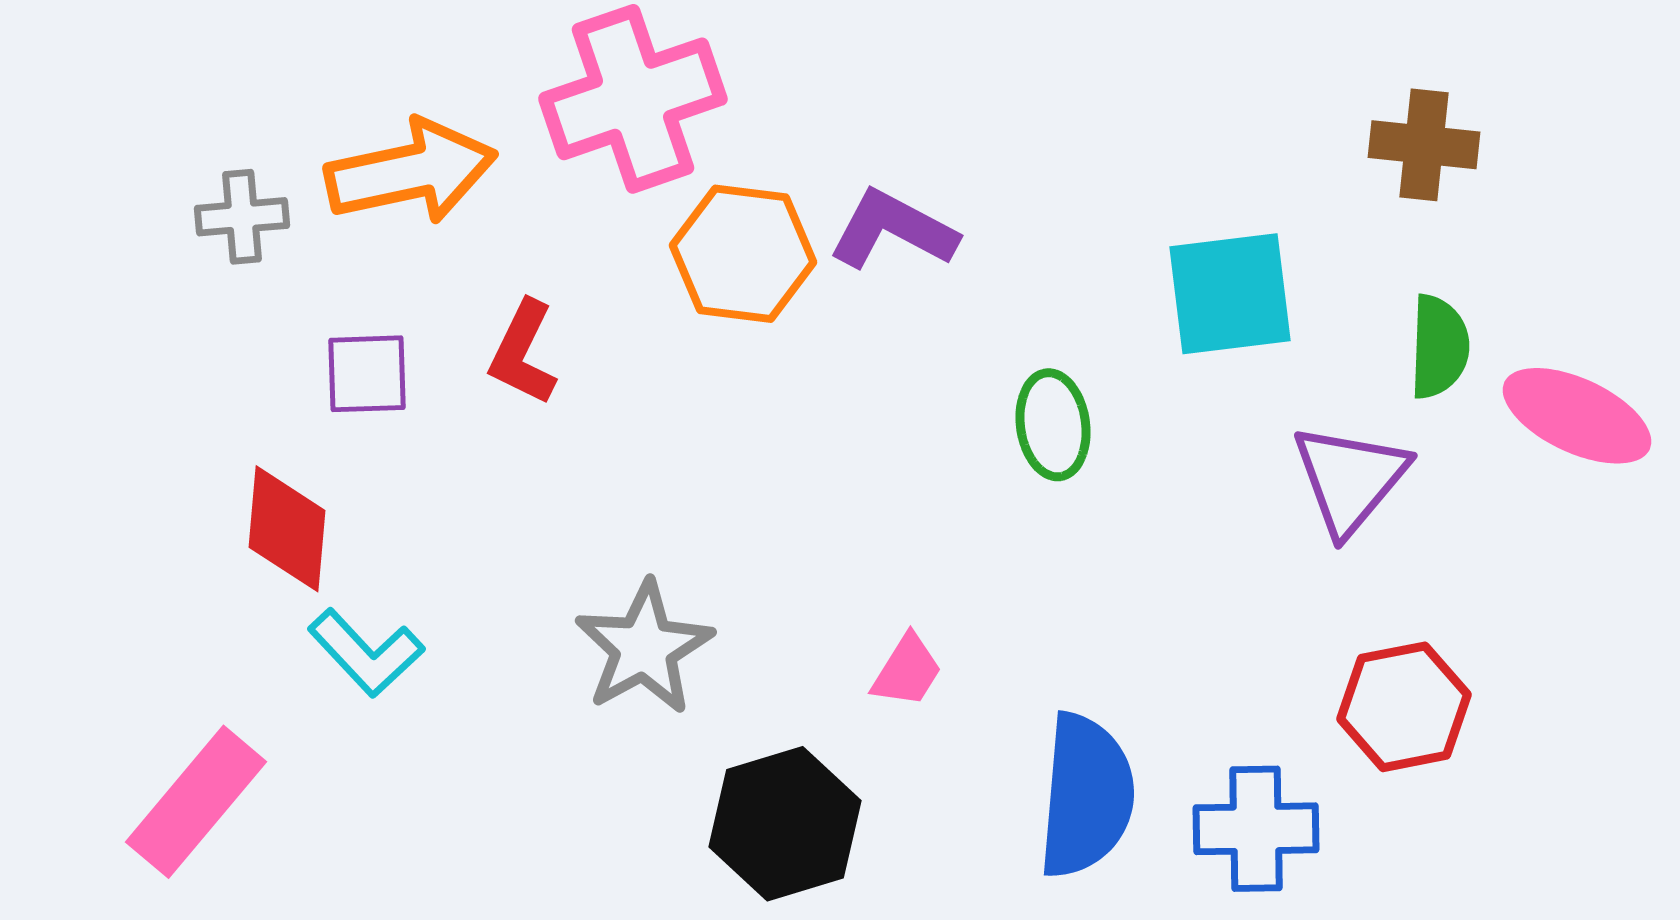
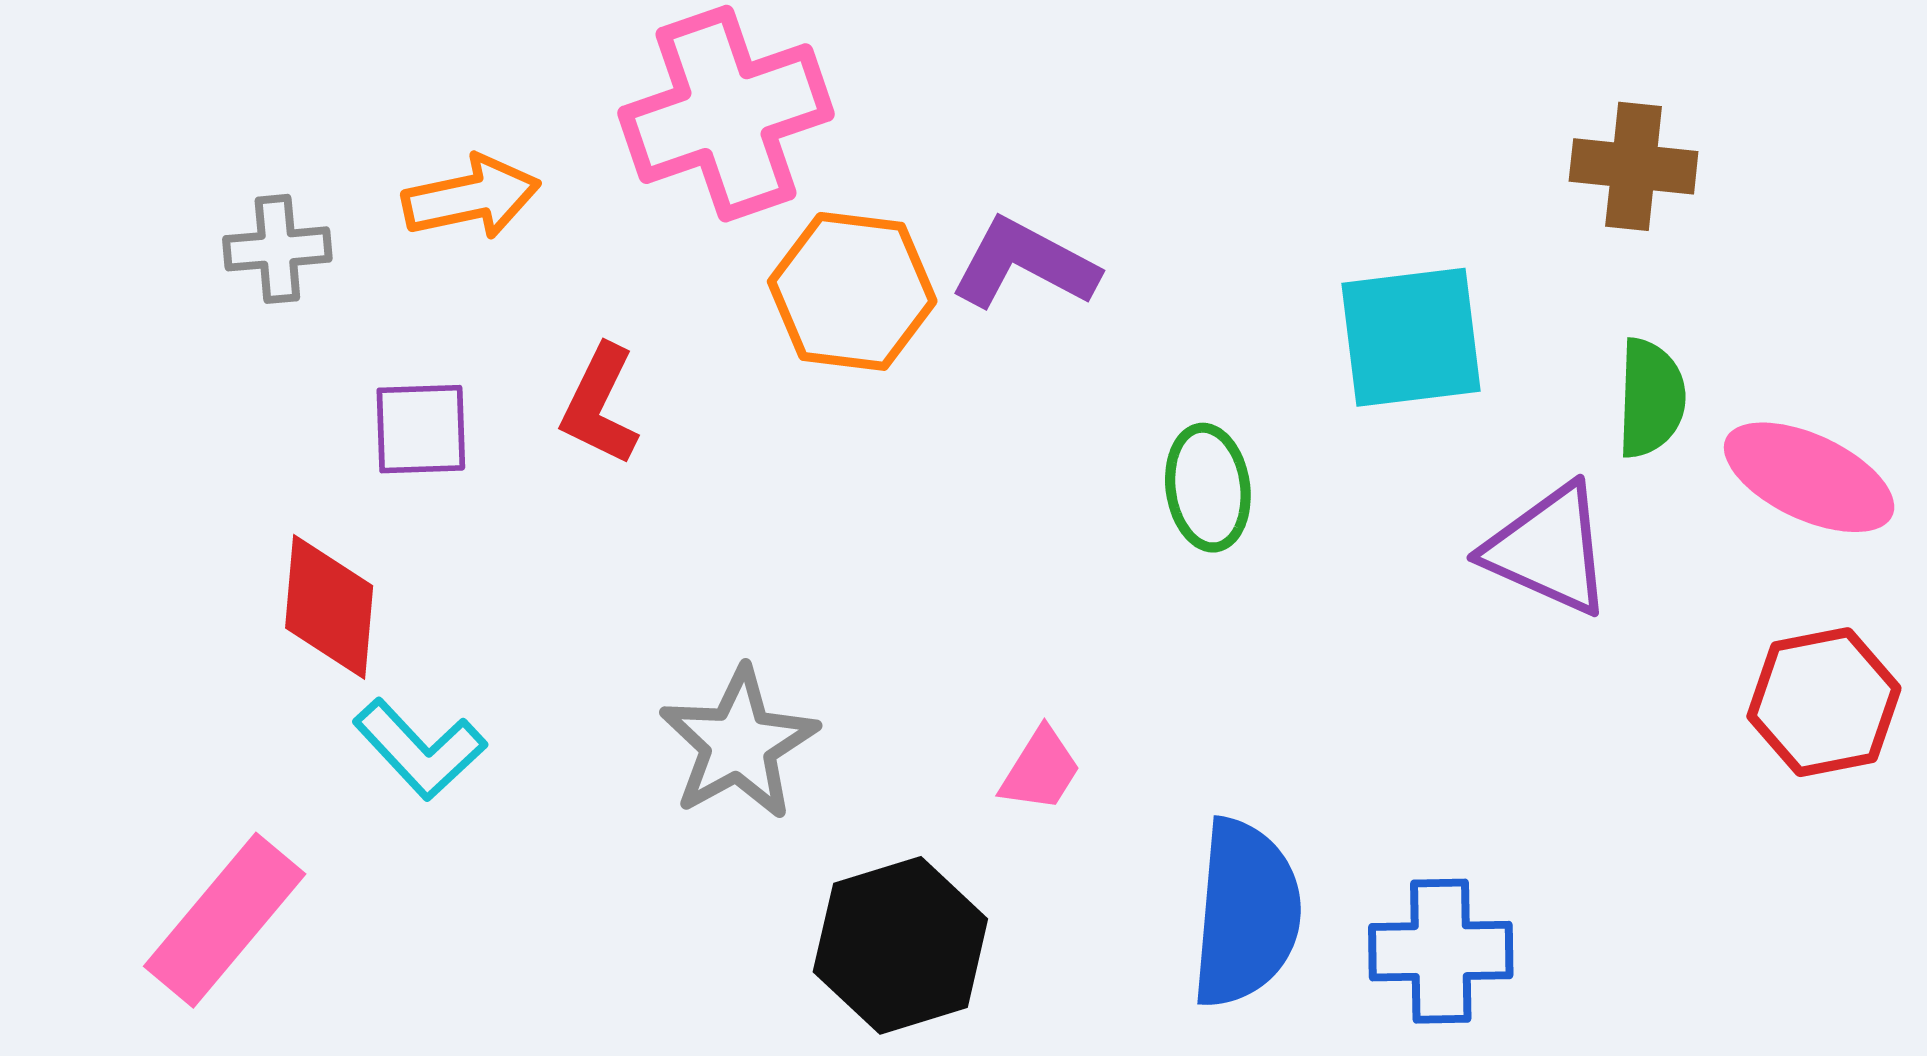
orange arrow: (411, 172) -> (471, 197), size x0.7
purple triangle: (1350, 479) -> (1549, 550), turned -46
red hexagon: (1404, 707) -> (1824, 702), moved

